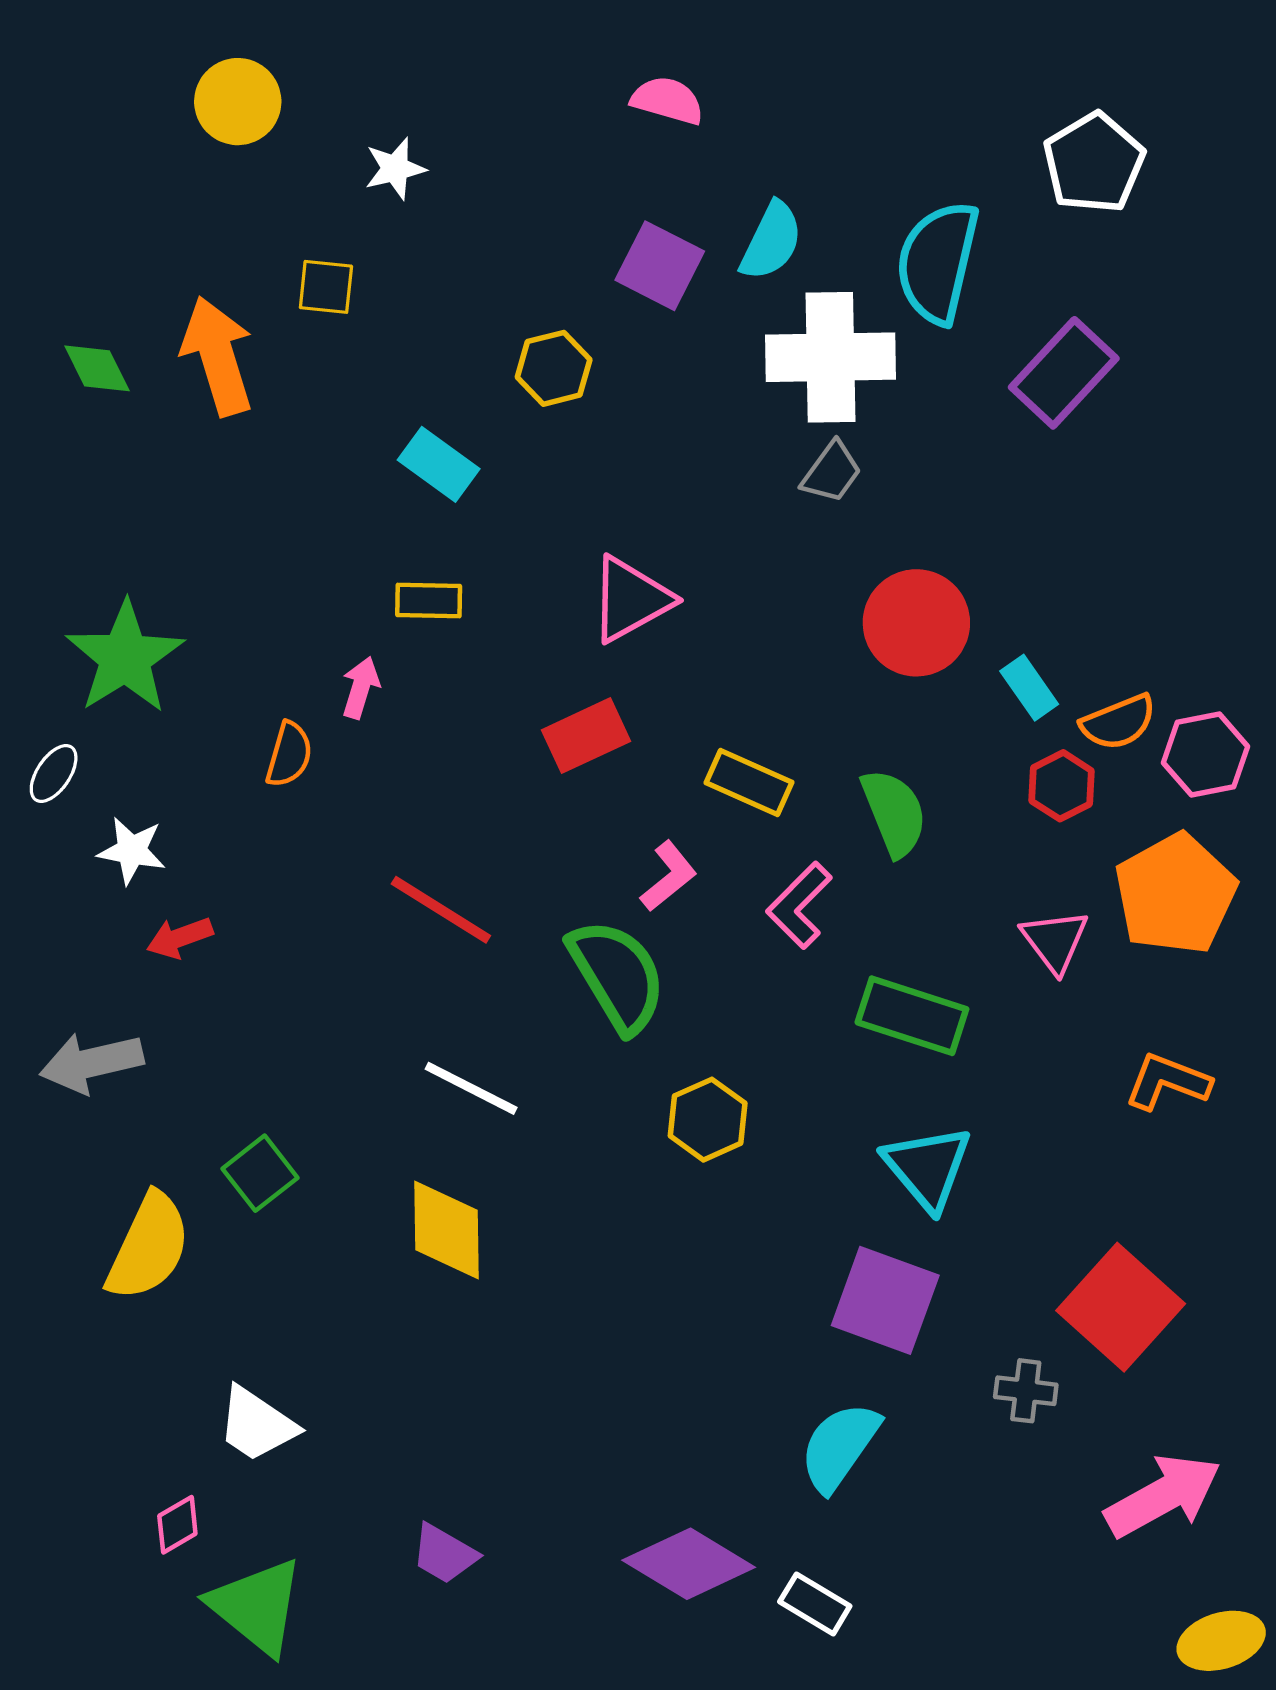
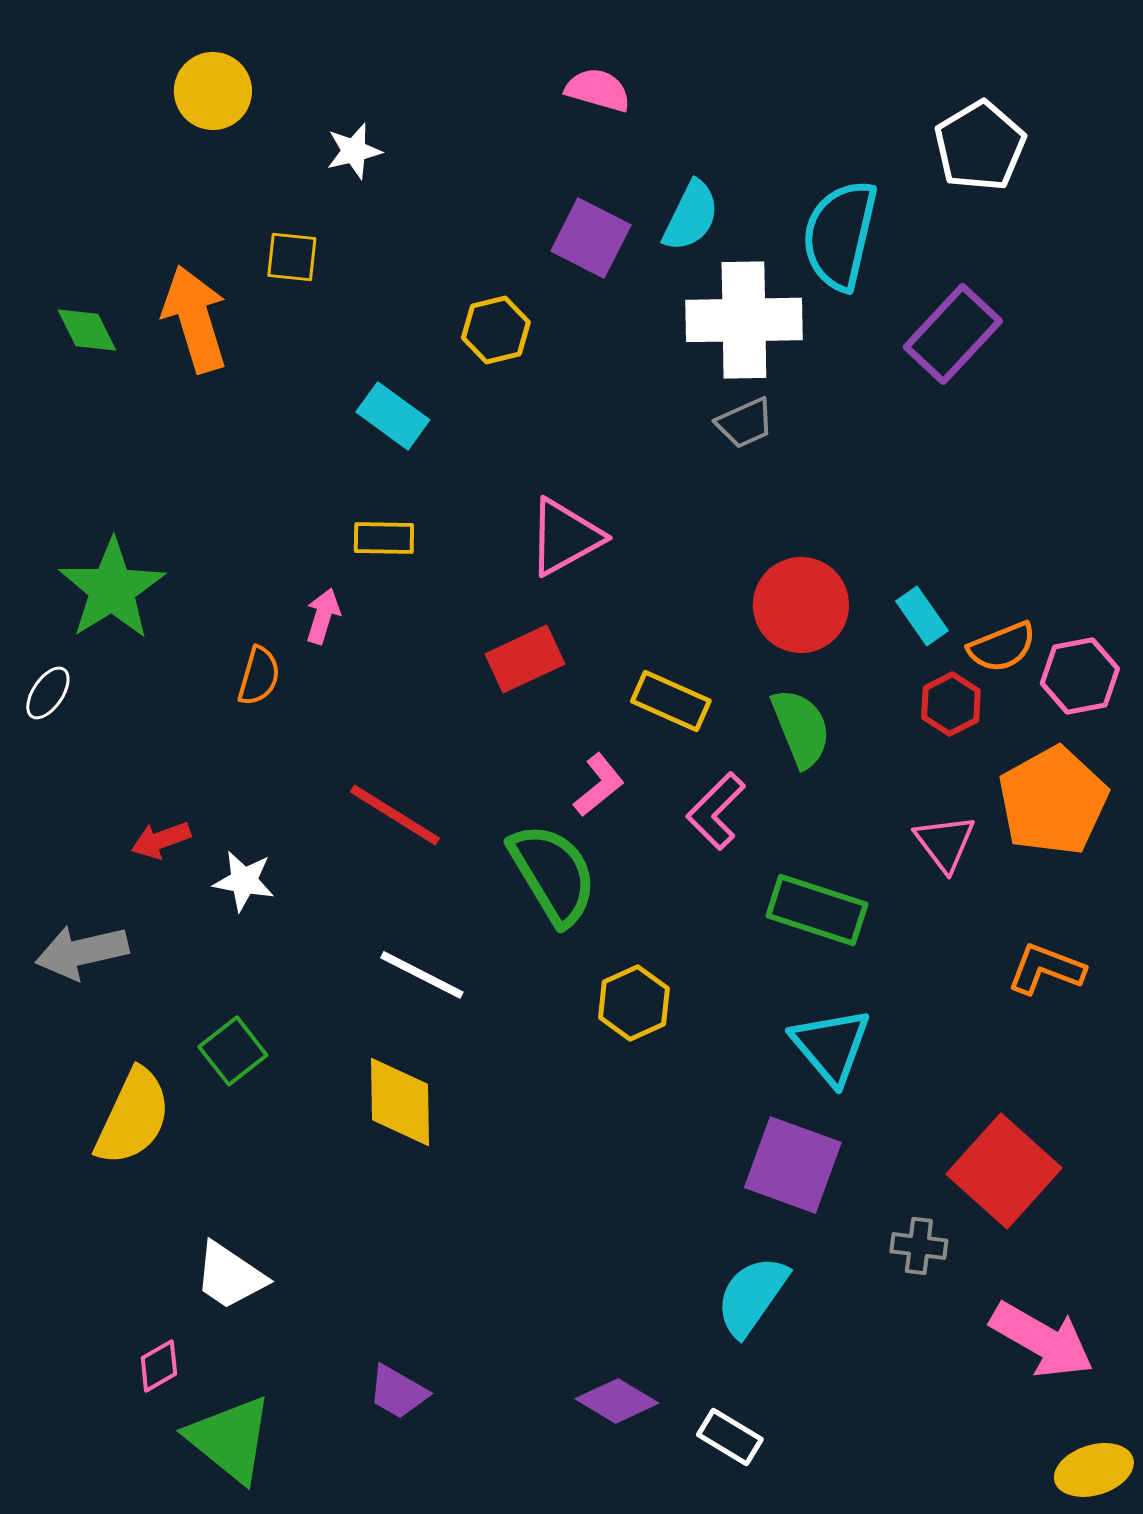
gray trapezoid: (832, 472) -> (745, 423), turned 30
red circle: (916, 623) -> (801, 605), moved
white star: (132, 851) -> (244, 881), moved
pink arrow: (1163, 1496) -> (1042, 1340), turned 59
purple diamond: (689, 1564) -> (617, 1401), size x0.7

